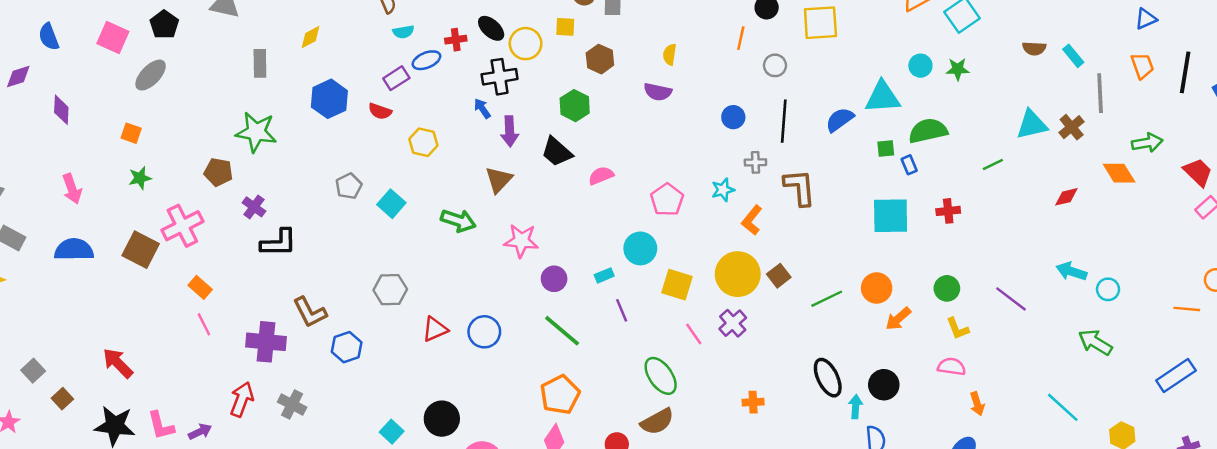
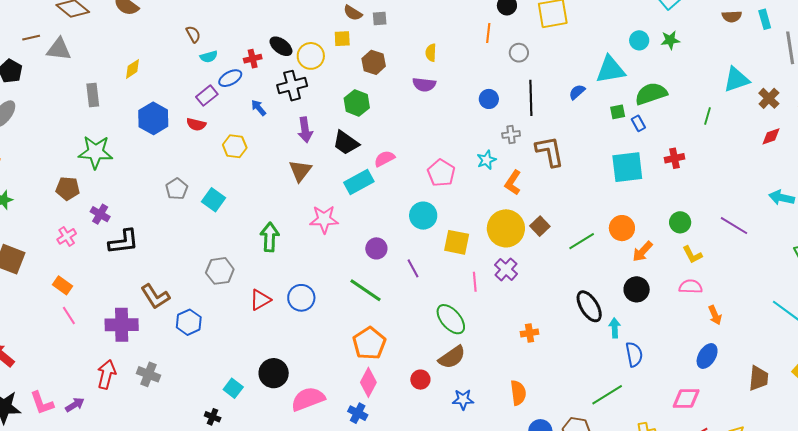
cyan rectangle: (1073, 56) -> (765, 19), turned 30
blue arrow: (482, 108) -> (259, 108), moved
blue semicircle: (840, 120) -> (577, 92), size x0.7
brown cross: (1072, 127) -> (769, 98), moved
green line: (993, 164) -> (708, 116), turned -42
green arrow: (458, 221) -> (270, 237), moved, turned -100
pink cross: (182, 226) -> (67, 236), moved, size x0.6
cyan rectangle: (604, 275) -> (359, 182), moved, size x1.8
purple circle: (554, 279) -> (376, 248), moved
pink line: (694, 334) -> (475, 282), turned 36
black circle: (884, 385) -> (637, 289), moved

